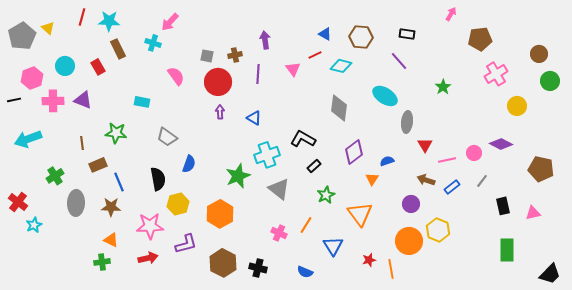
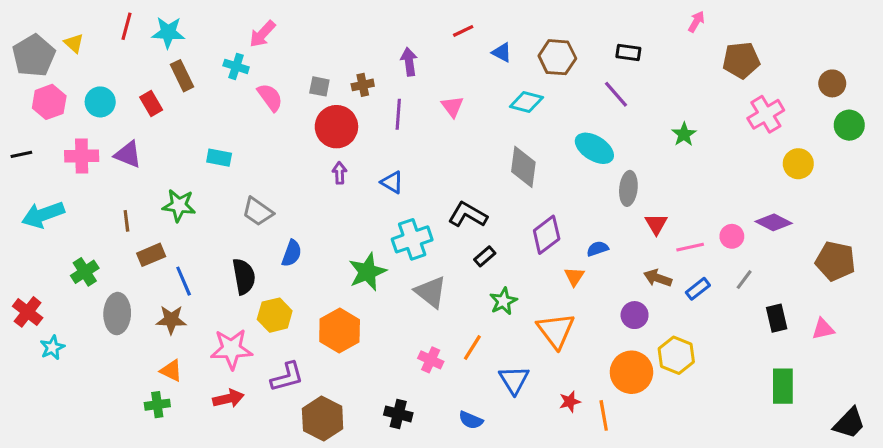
red line: (315, 55) -> (463, 31), moved
pink semicircle: (176, 76) -> (270, 97), moved
pink hexagon: (32, 78) -> (49, 102), moved
brown hexagon: (223, 263) -> (323, 419), moved

